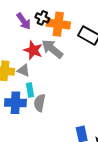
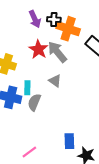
black cross: (42, 18) -> (54, 20), turned -32
gray triangle: (24, 71) -> (55, 81), moved

